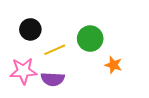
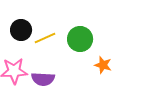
yellow line: (55, 50) -> (45, 38), moved

